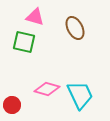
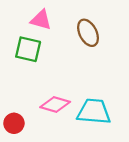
cyan trapezoid: (80, 95) -> (94, 112), turned -60

